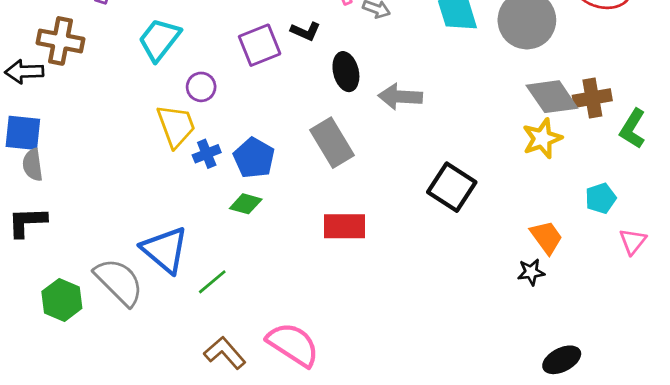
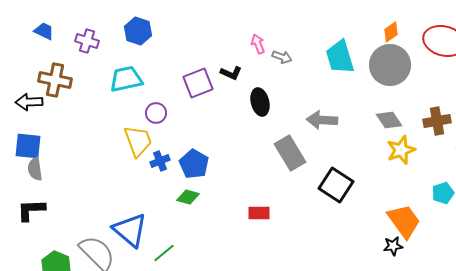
cyan trapezoid: (159, 40) -> (126, 79), turned 40
gray arrow: (400, 97) -> (322, 120), moved
gray diamond: (552, 97) -> (389, 120), moved, size x0.7
gray rectangle: (332, 143) -> (290, 153), moved
red rectangle: (345, 226) -> (259, 213), size x0.7
orange trapezoid: (546, 237) -> (404, 221), size x1.4

